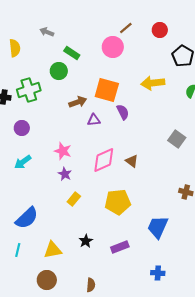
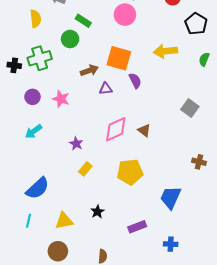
yellow semicircle: (15, 48) -> (36, 19), moved
pink star: (63, 151) -> (61, 99), moved
purple rectangle: (120, 247) -> (137, 227), moved

